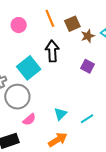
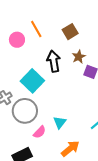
orange line: (50, 18) -> (36, 29), moved
brown star: (88, 36) -> (79, 57), moved
cyan triangle: (60, 114) -> (60, 122), moved

